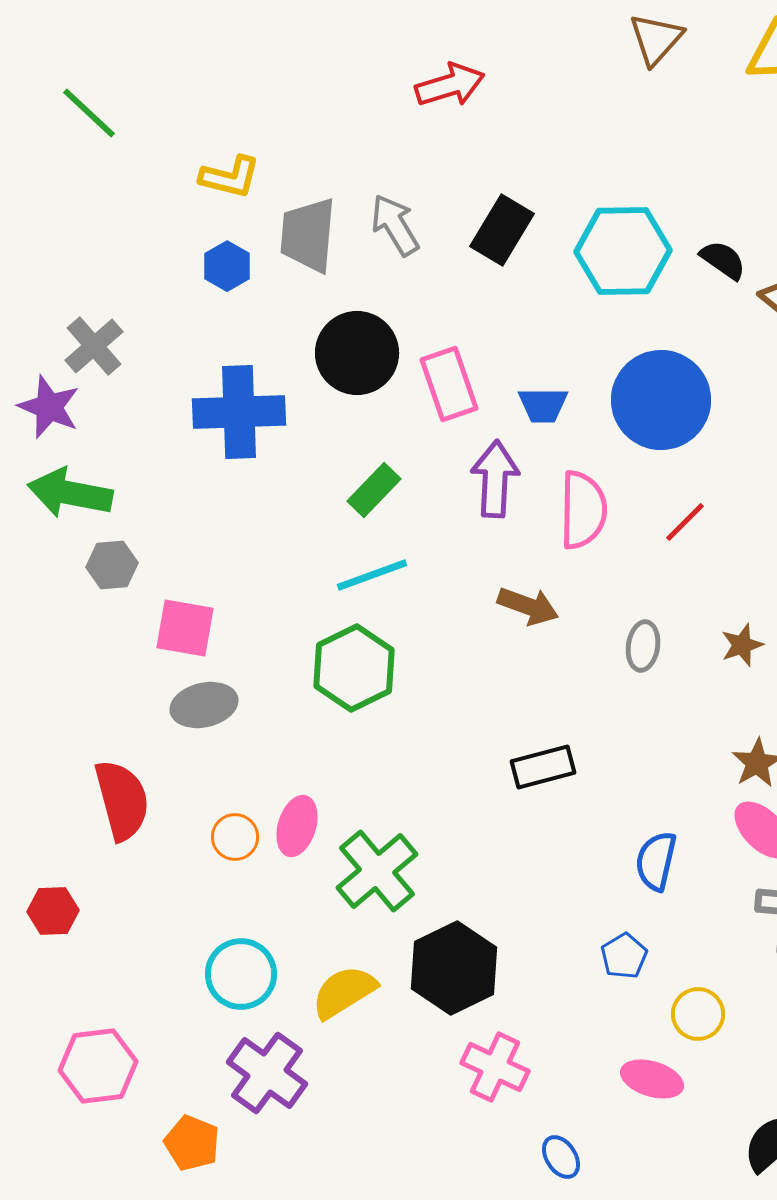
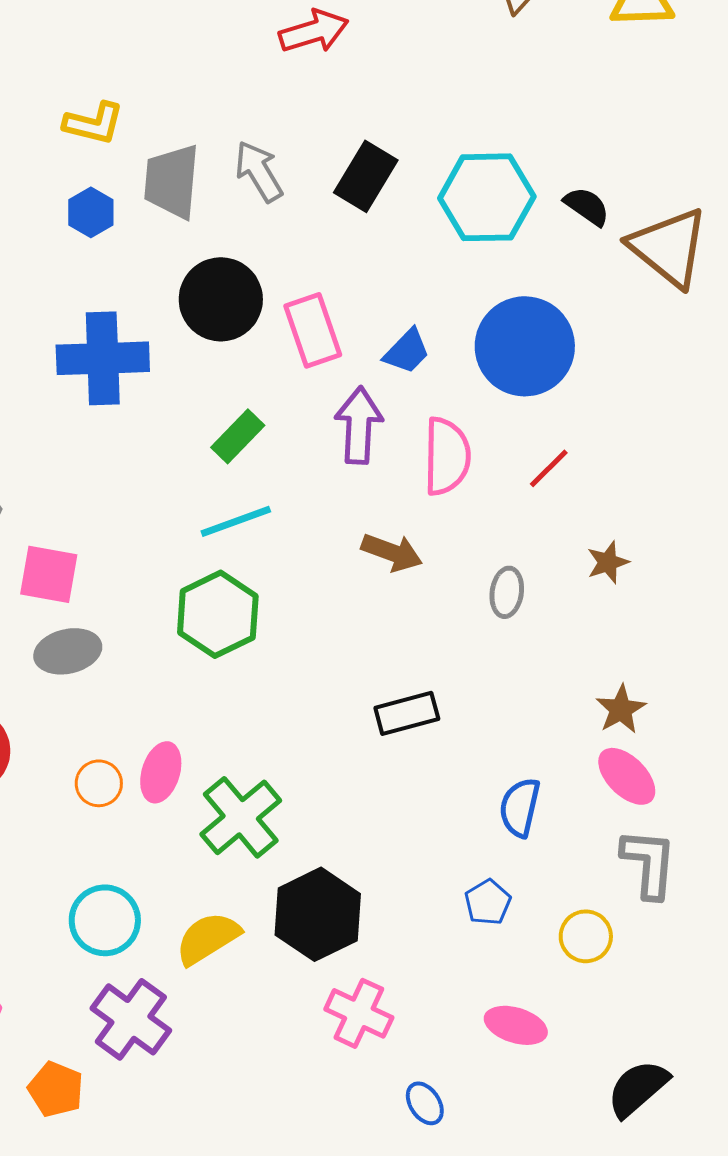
blue trapezoid: (543, 405) -> (407, 351), turned -46
brown star: (742, 645) -> (608, 562), moved
yellow circle: (698, 1014) -> (586, 936), moved

